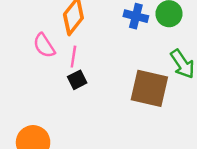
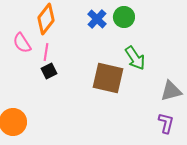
blue cross: (136, 16) -> (97, 19), turned 30

